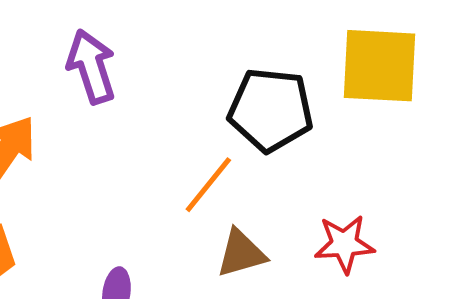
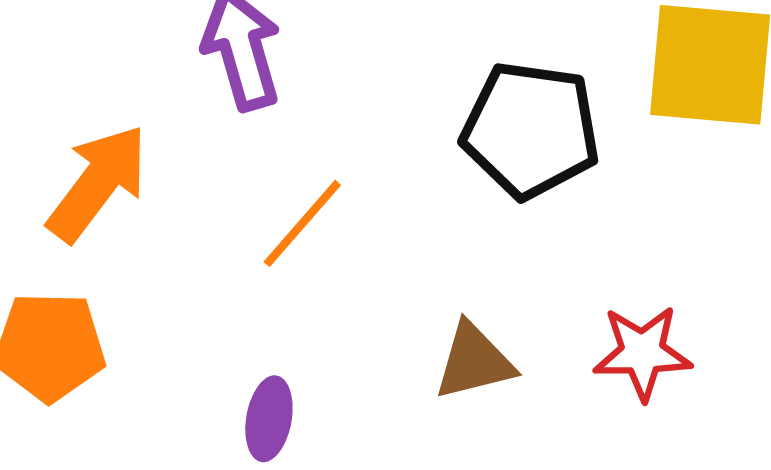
orange line: (208, 185) -> (302, 223), moved

